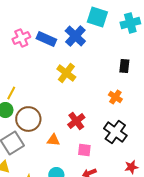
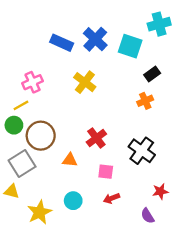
cyan square: (97, 17) -> (130, 46), moved
pink cross: (21, 38) -> (33, 82), moved
black rectangle: (124, 66) -> (152, 74), turned 48
yellow line: (11, 93) -> (21, 105), turned 32
orange cross: (115, 97) -> (145, 101), moved, turned 32

